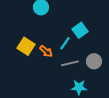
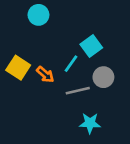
gray circle: (94, 61) -> (103, 77), moved

